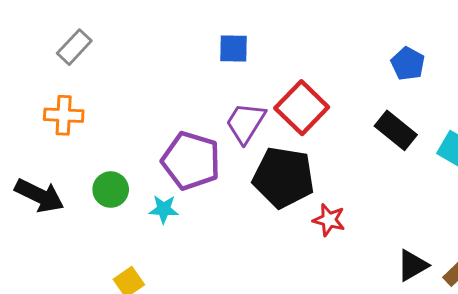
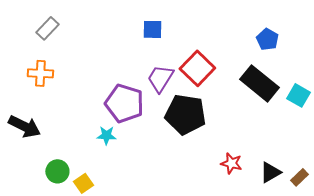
black rectangle: (396, 130) -> (259, 83), size x1.4
green circle: (111, 190) -> (57, 171), moved
red star: (329, 220) -> (231, 163), moved

